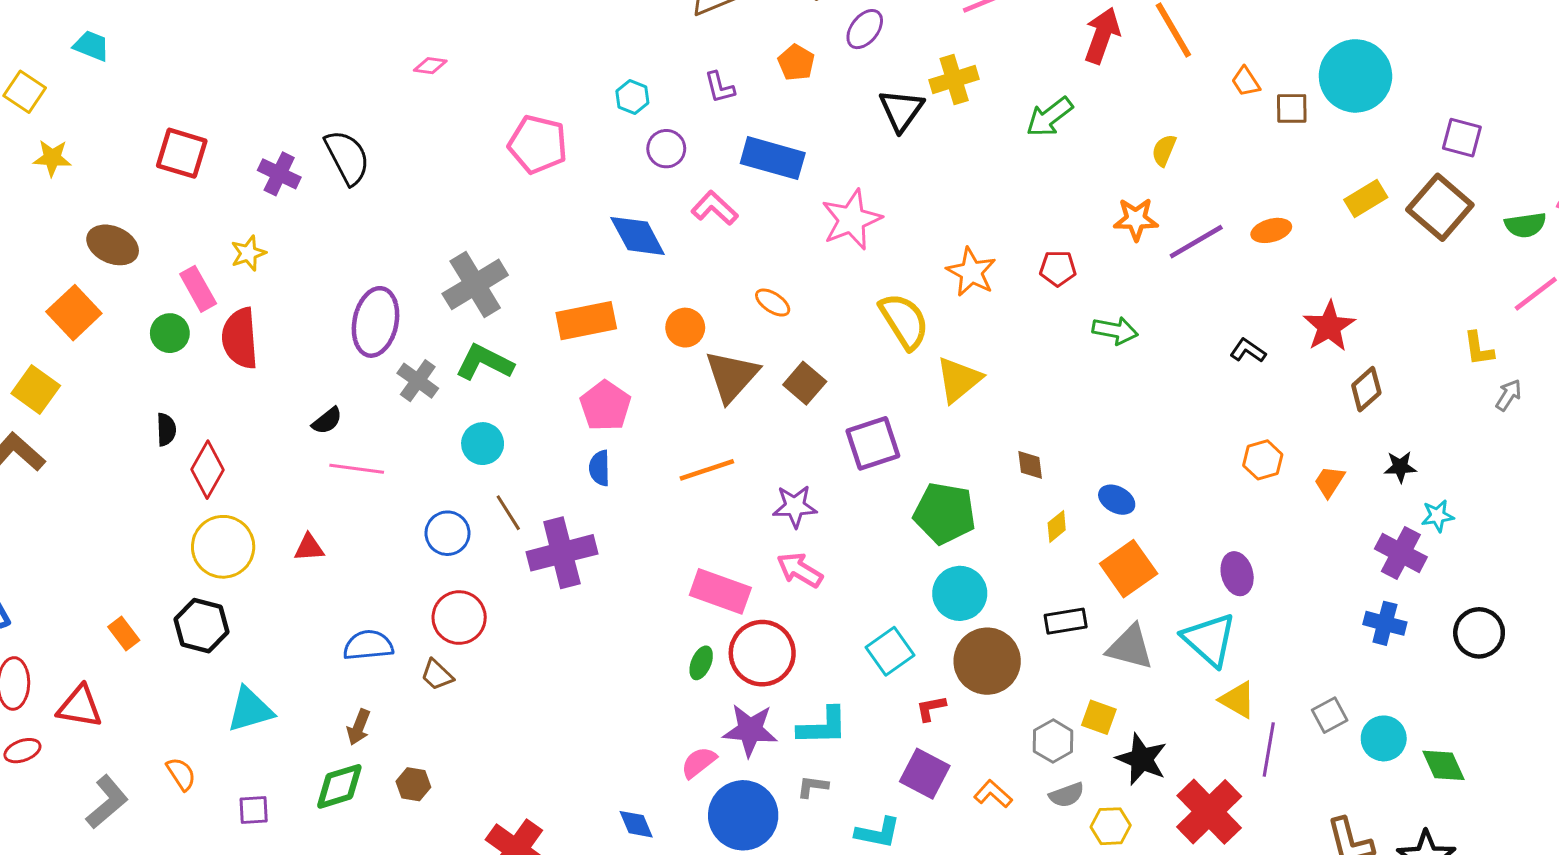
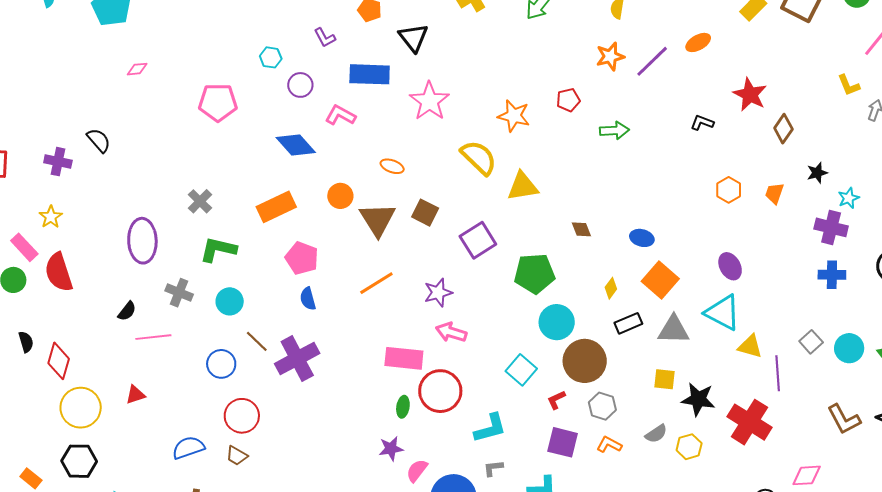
black triangle: (901, 110) -> (413, 38), moved
black semicircle: (347, 157) -> (99, 140), size x0.7
gray cross: (475, 284) -> (200, 201), size x0.6
yellow triangle: (959, 380) -> (523, 186), turned 44
gray cross: (418, 381) -> (179, 293), moved
yellow diamond: (1057, 526) -> (611, 288), moved
purple star: (750, 730) -> (391, 449), moved, size x0.7
gray hexagon: (1053, 741) -> (602, 406), moved

